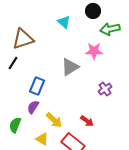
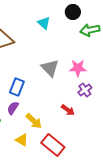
pink star: (94, 51) -> (78, 68), moved
gray triangle: (70, 67) -> (50, 68), turned -42
red arrow: (87, 121) -> (68, 110), moved

